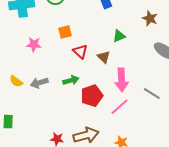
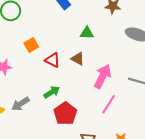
green triangle: (119, 36) -> (87, 33), turned 40
pink arrow: (122, 80) -> (103, 76), turned -135
red pentagon: (92, 96) -> (65, 113), moved

